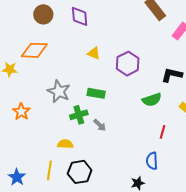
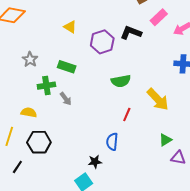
black L-shape: (172, 75) -> (131, 33), moved
gray star: (59, 91) -> (30, 59), size x0.7

